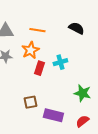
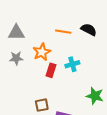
orange line: (37, 30) -> (63, 32), moved

